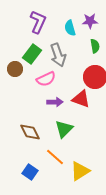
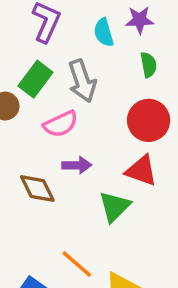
red triangle: (81, 99) -> (141, 171), moved
green triangle: (64, 129) -> (114, 207), moved
brown diamond: (30, 132) -> (37, 189), moved

